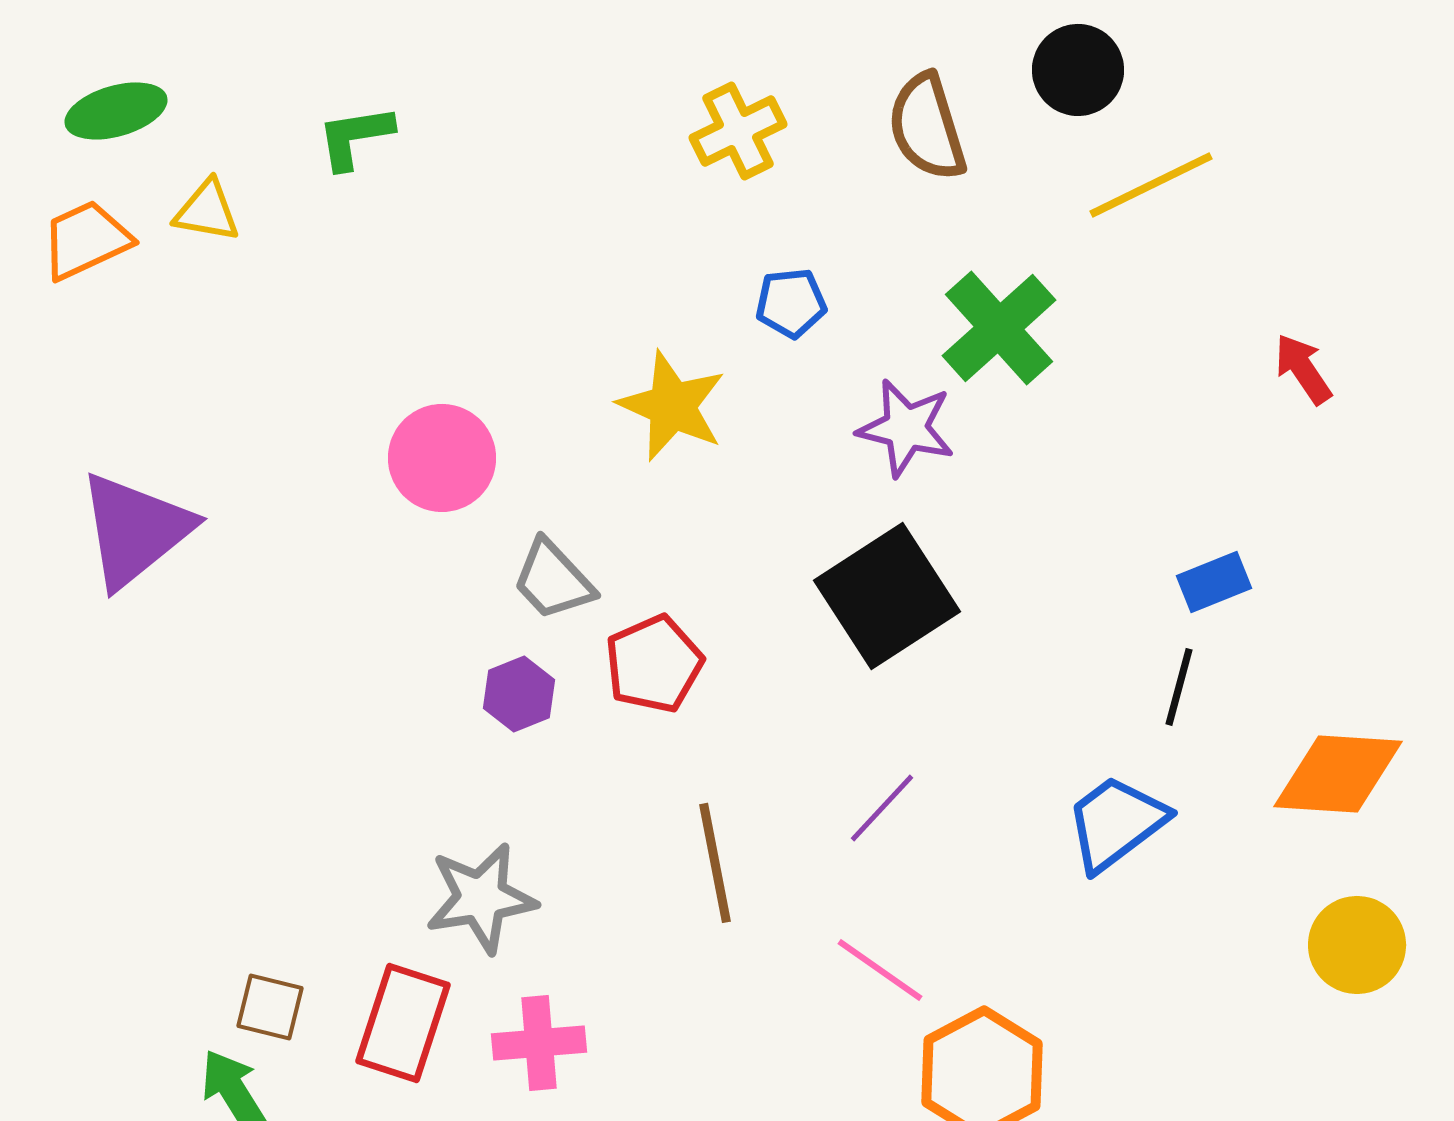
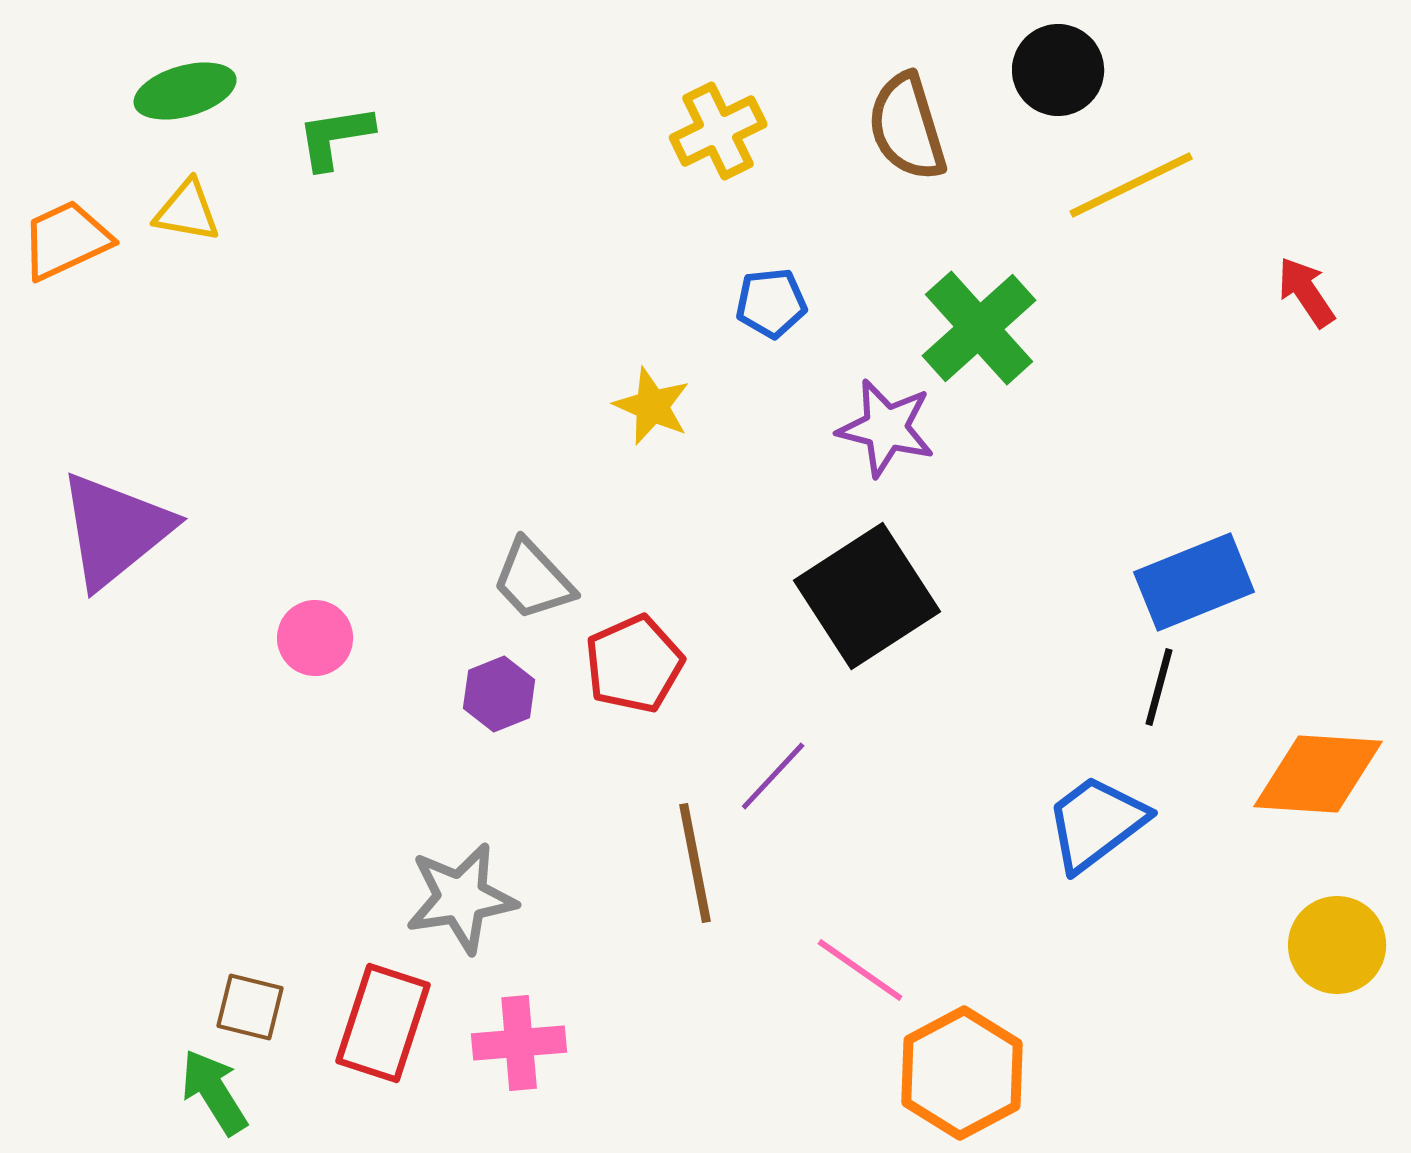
green ellipse: (116, 111) -> (185, 91), moved
red arrow: (1303, 369) -> (1306, 292), moved
yellow star: (672, 406) -> (652, 406), size x0.7
pink circle: (442, 458) -> (315, 638), moved, size x0.7
blue rectangle: (1214, 582) -> (1194, 582), size x1.6
purple line: (882, 808) -> (773, 776), moved

